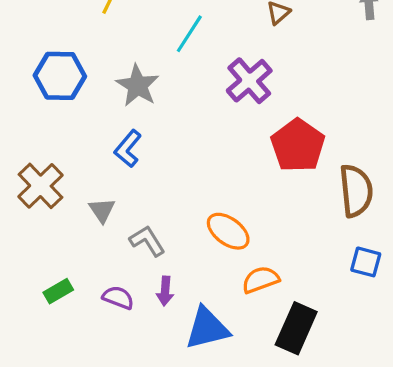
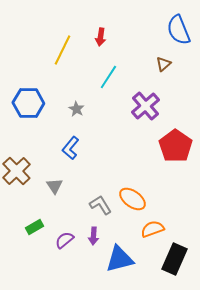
gray star: (138, 86) -> (76, 109), size x0.6
gray L-shape: (147, 241) -> (100, 205), moved
green rectangle: (58, 291) -> (34, 227), moved
purple semicircle: (118, 298) -> (64, 240), turned -60

